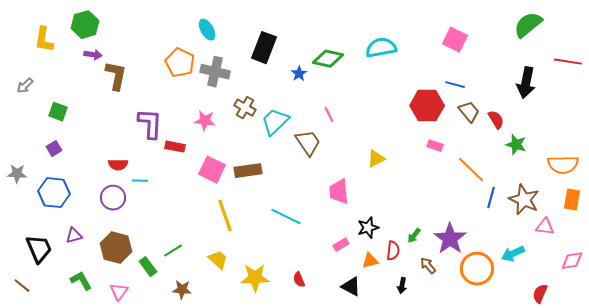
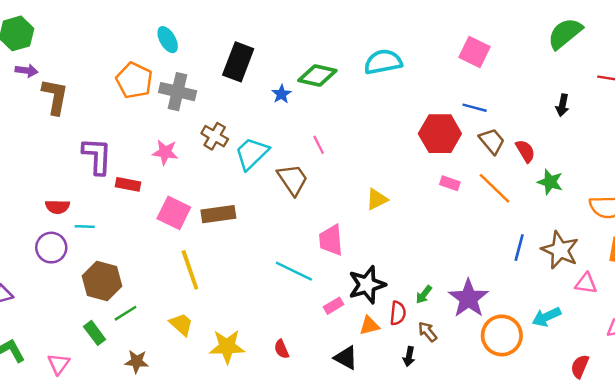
black arrow: (526, 83) -> (562, 105), size x0.6
orange line: (471, 170) -> (494, 188), moved
cyan line: (286, 217) -> (294, 271), moved
black star: (368, 228) -> (367, 285), size x1.4
brown hexagon: (116, 248) -> (102, 281), moved
brown arrow: (428, 266) -> (428, 332), moved

